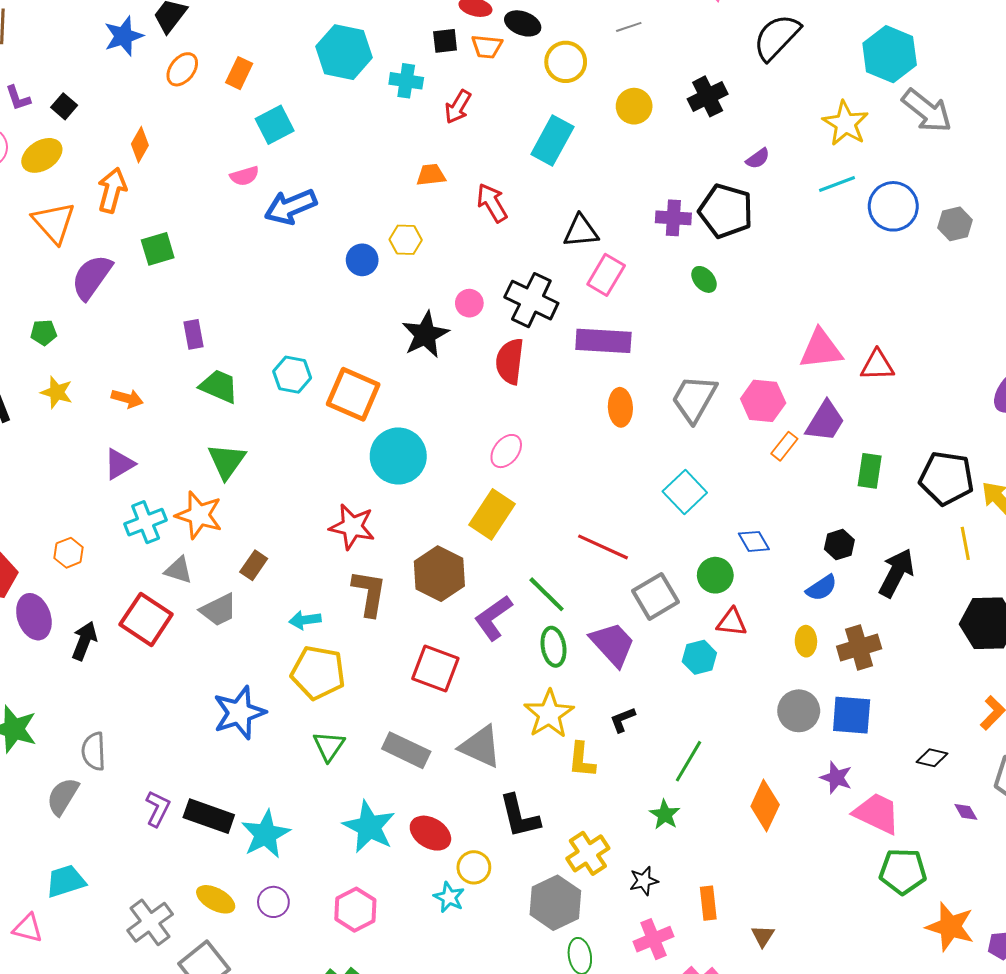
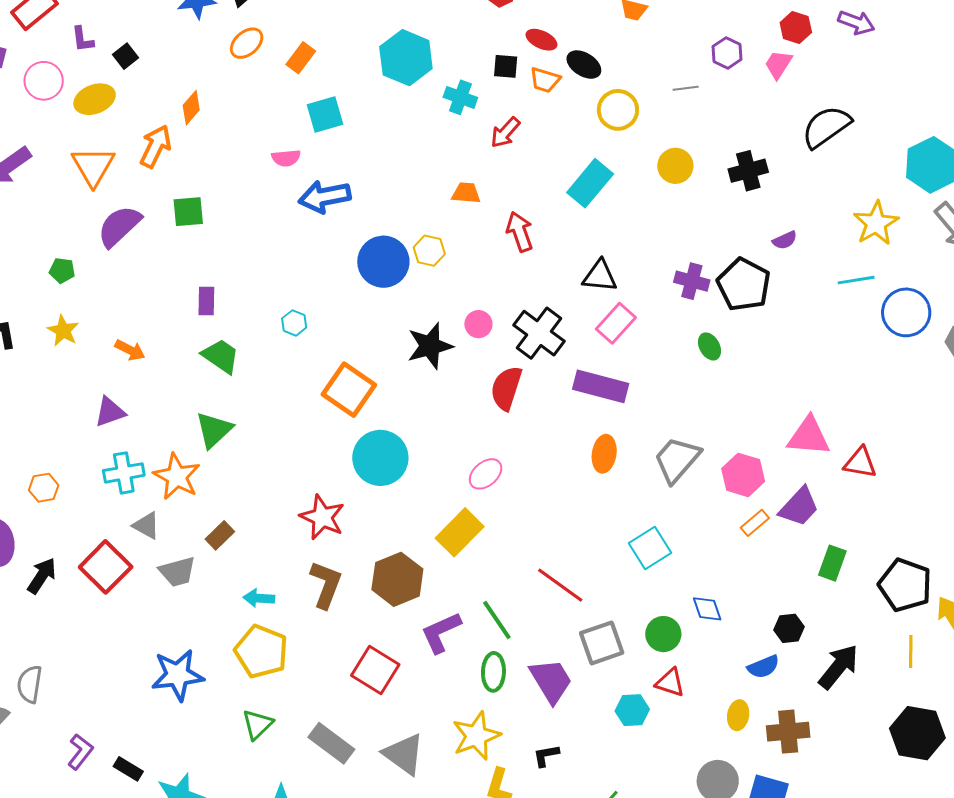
blue circle: (362, 260) -> (383, 262), size x1.6
cyan hexagon: (292, 375) -> (294, 323), moved, size x0.7
black rectangle: (209, 816) -> (128, 769), size x0.6

